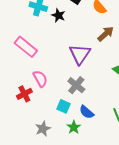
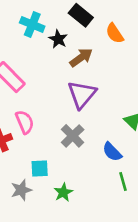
brown arrow: (106, 34) -> (81, 58), moved
cyan square: (64, 106) -> (40, 168), moved, turned -32
blue semicircle: (87, 112) -> (112, 152), moved

